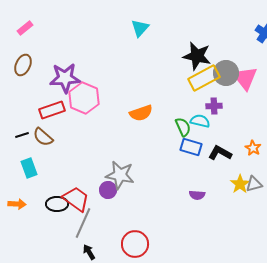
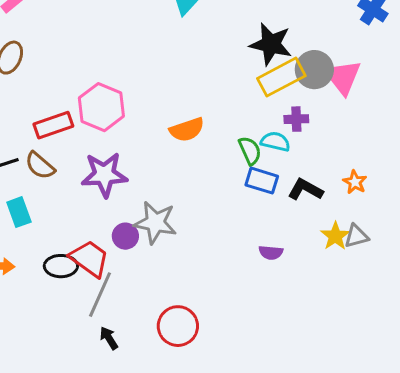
purple star: (65, 78) -> (104, 175), moved
purple circle: (108, 190) -> (125, 236), moved

